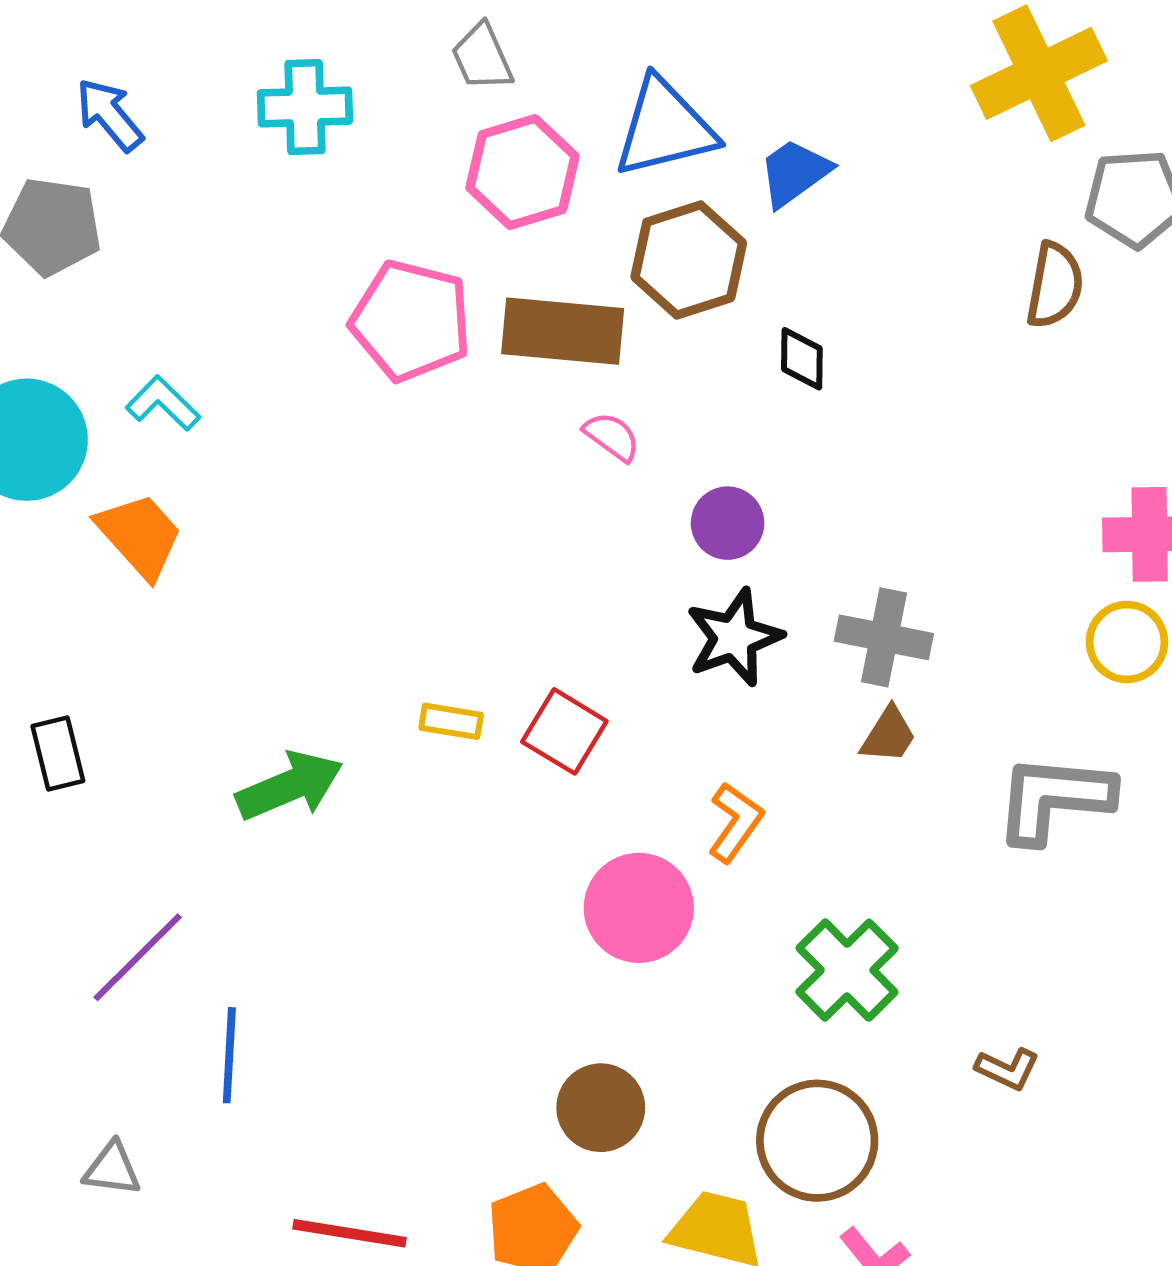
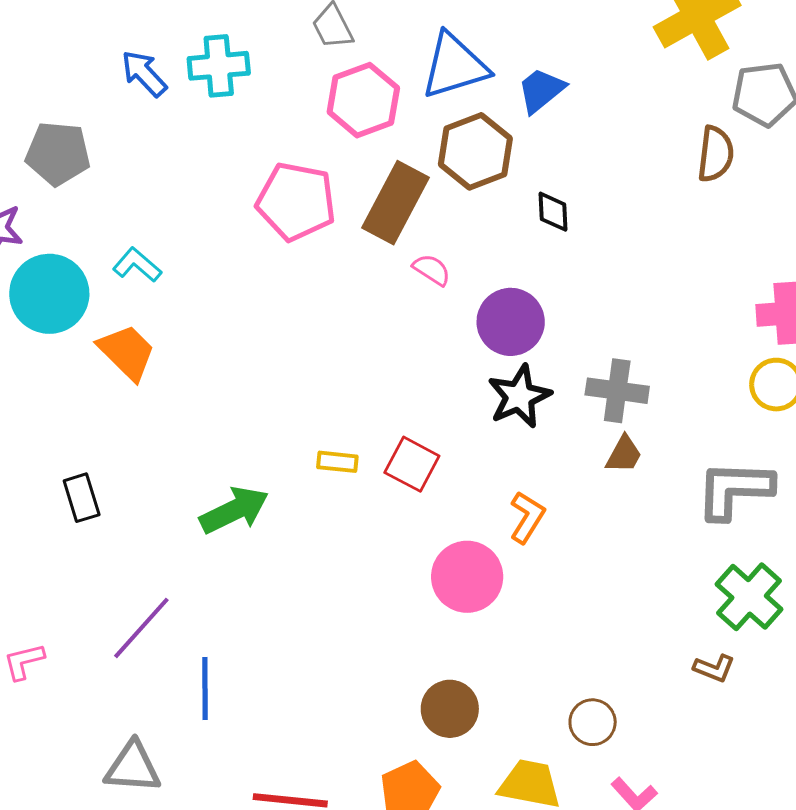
blue arrow: (110, 115) -> (144, 73), moved
brown rectangle: (563, 331) -> (396, 203), turned -64
purple circle: (728, 523) -> (511, 322), size x1.4
green cross: (847, 970) -> (749, 597), moved
brown circle: (817, 1141) -> (593, 722), size x0.6
gray triangle: (112, 1169) -> (133, 767), size x1.5

